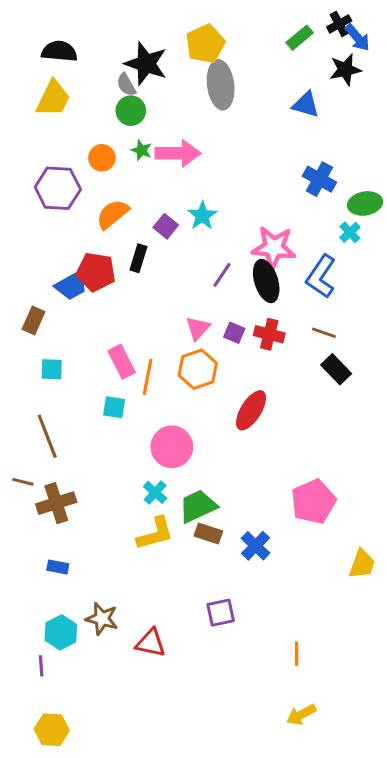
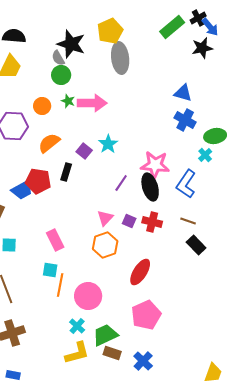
green rectangle: (300, 38) -> (172, 27), size x1.4
blue triangle: (306, 105) -> (183, 93), moved
orange line: (148, 377) -> (60, 285), moved
pink pentagon: (313, 502) -> (146, 315), moved

